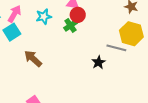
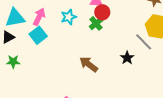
gray line: (116, 48) -> (144, 42), turned 36
brown arrow: (33, 59) -> (89, 64), moved

